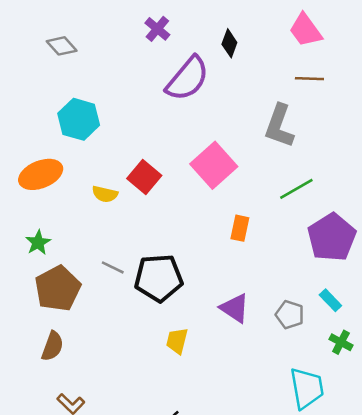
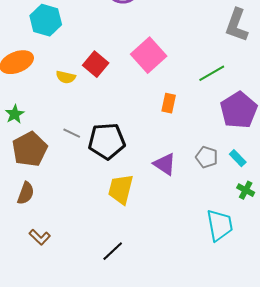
gray L-shape: (279, 126) -> (237, 25), moved
gray pentagon: (290, 315) -> (207, 157), moved
yellow trapezoid: (177, 341) -> (121, 189), size x1.5

